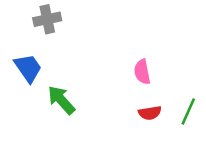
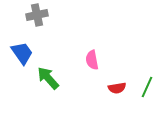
pink semicircle: (142, 72) -> (92, 60), moved

